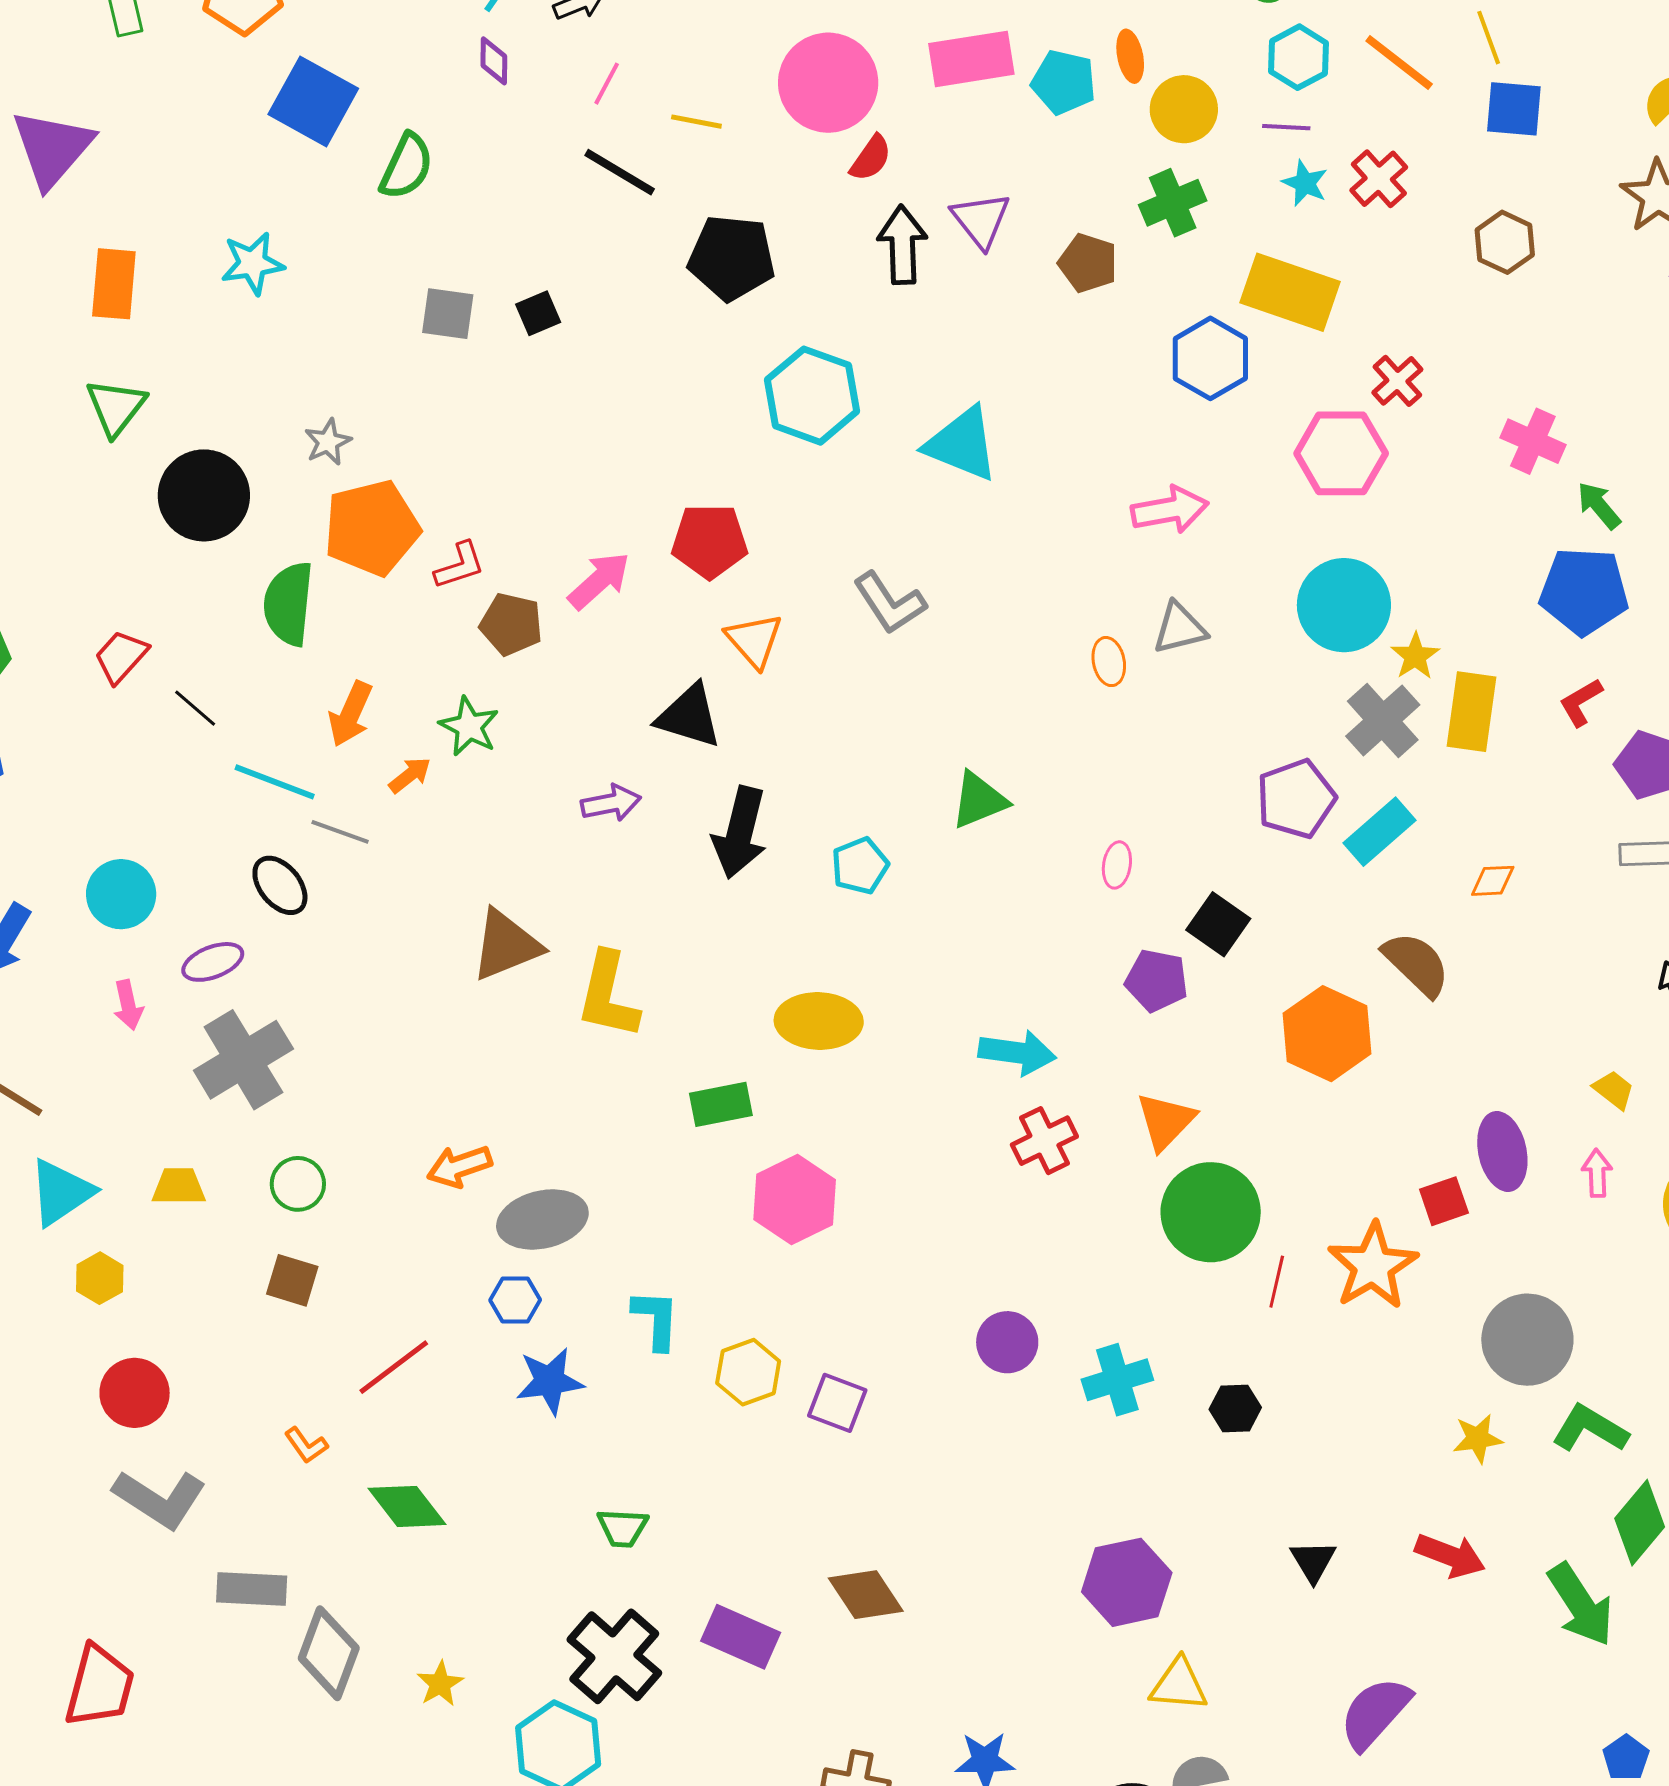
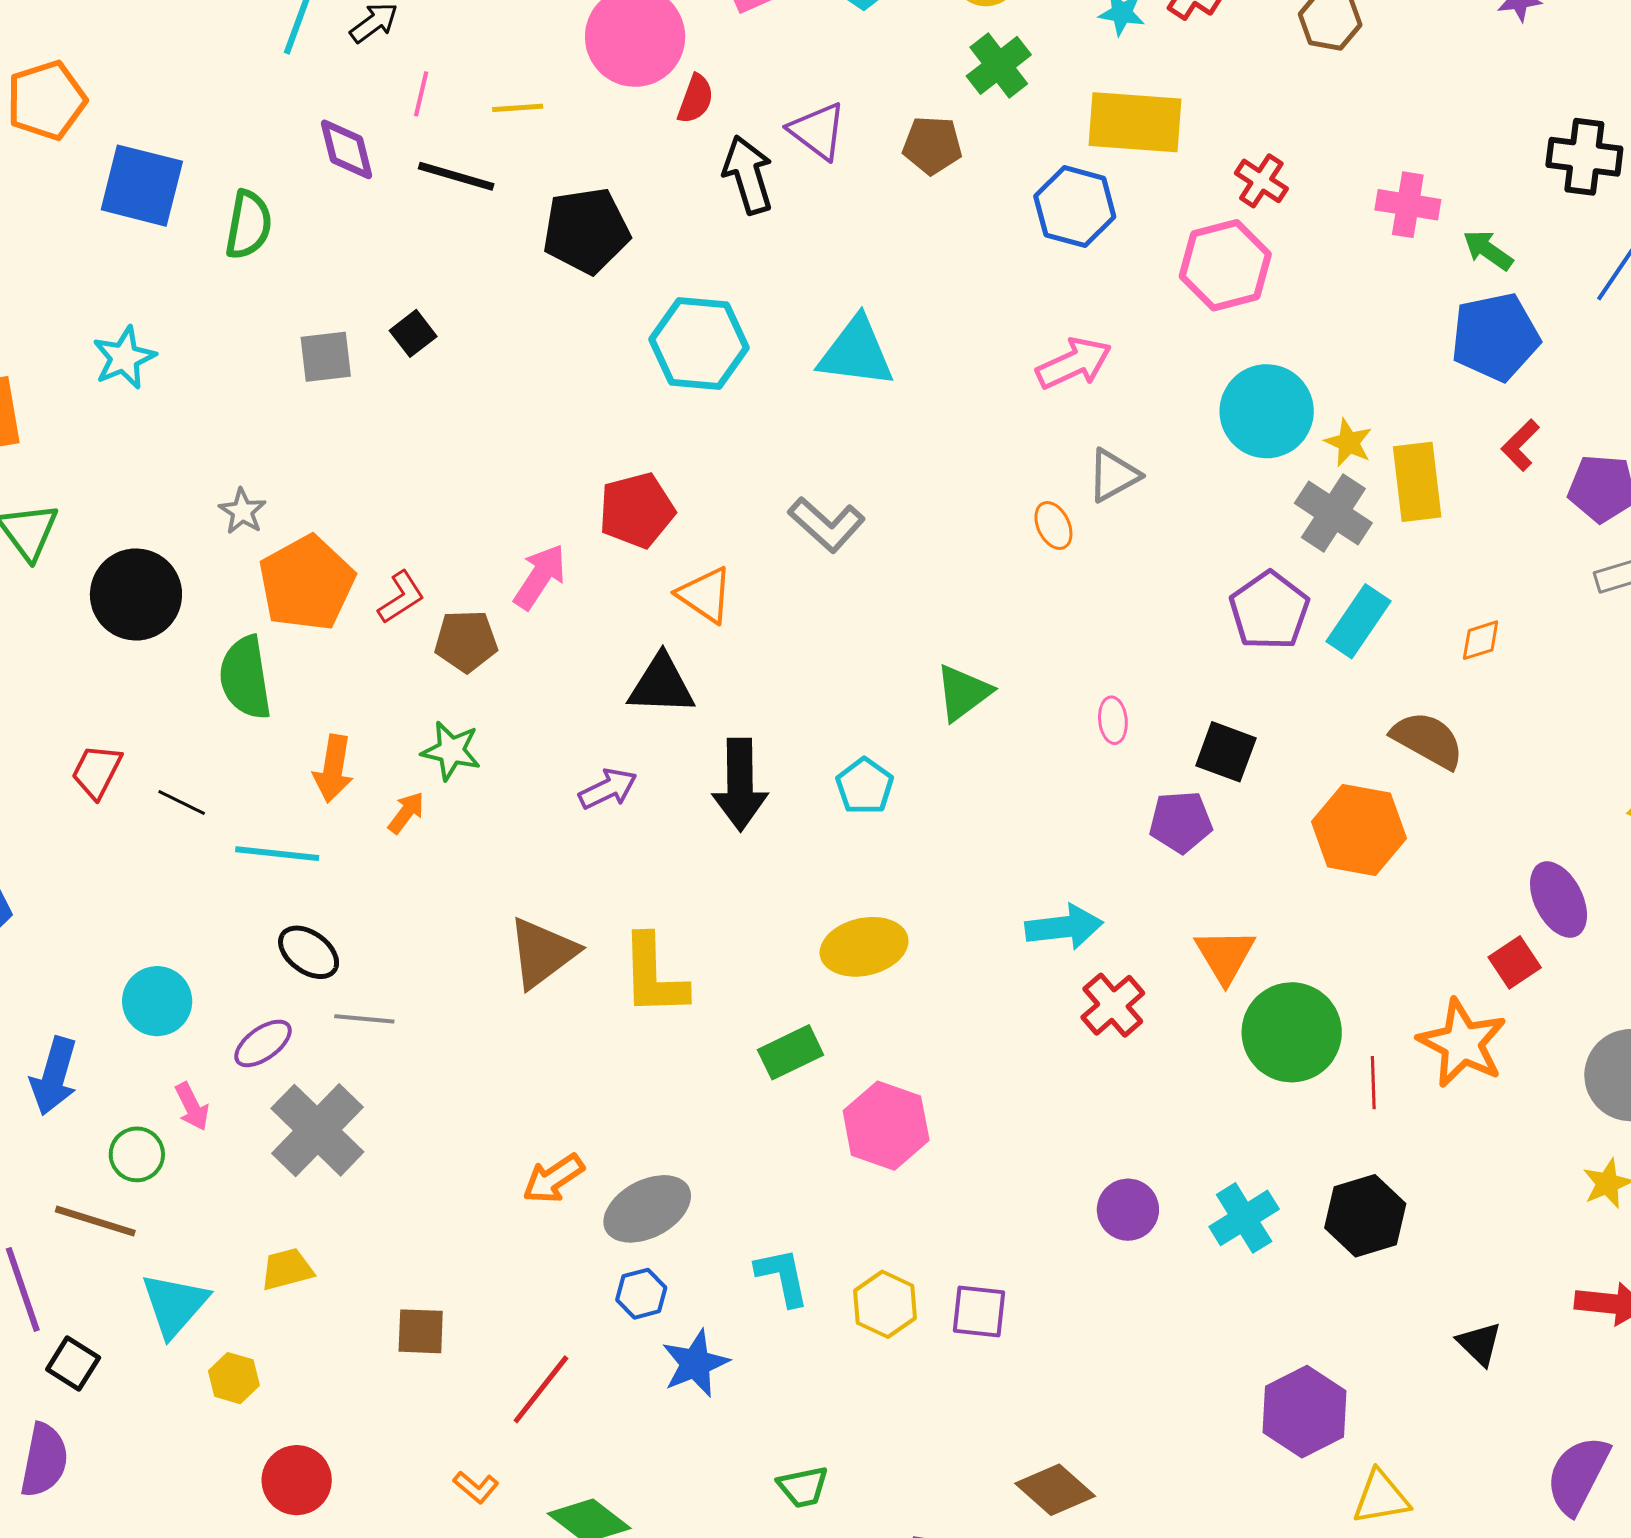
purple diamond: (494, 61) -> (346, 149), moved, size x1.4
gray line: (340, 832) -> (364, 1019), moved
green circle: (298, 1184) -> (137, 1154), moved
black hexagon: (1235, 1408) -> (1365, 1216), size x1.6

